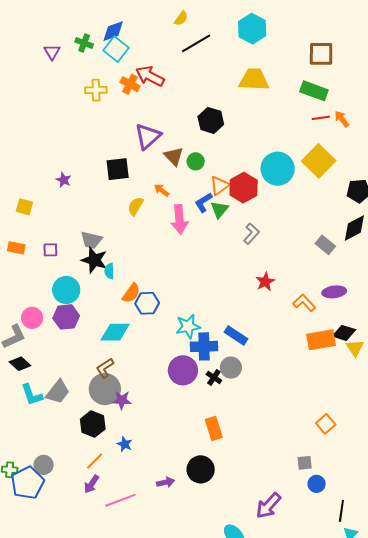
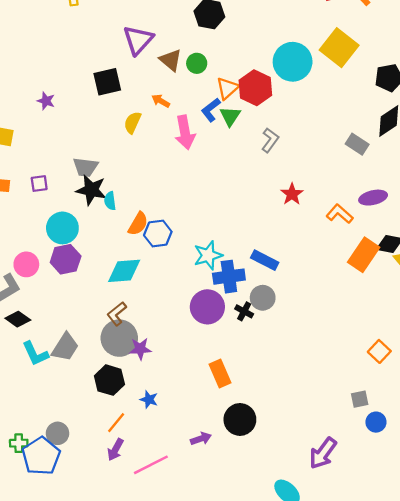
orange rectangle: (321, 340) -> (364, 255), turned -40
orange rectangle: (214, 428) -> (220, 374), moved

